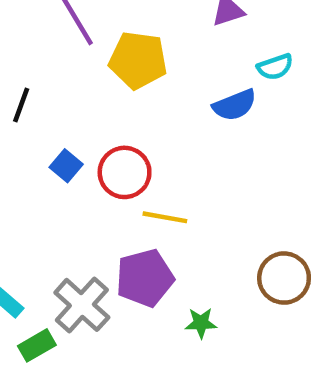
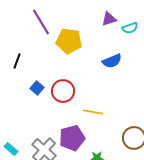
cyan semicircle: (275, 67) -> (130, 28), moved
yellow line: (165, 217) -> (93, 112), moved

